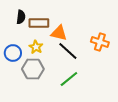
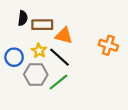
black line: (68, 51) -> (60, 57), moved
green line: (69, 79) -> (58, 82), moved

